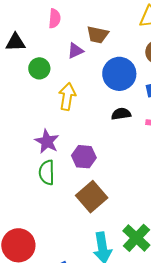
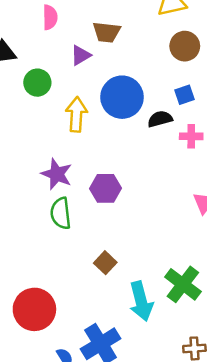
blue circle: (119, 74) -> (122, 97), moved
black semicircle: (121, 114) -> (160, 119), moved
brown square: (92, 197) -> (105, 263), moved, size x0.6

